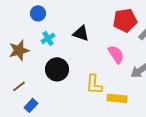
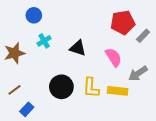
black triangle: (81, 33) -> (78, 48), moved
black circle: (57, 69) -> (61, 87), moved
yellow rectangle: (117, 98) -> (118, 91), moved

